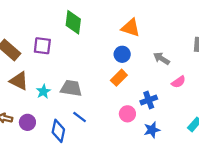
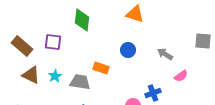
orange triangle: (131, 28) -> (135, 14), moved
orange rectangle: (119, 78) -> (101, 68), moved, turned 63
cyan star: (43, 91) -> (55, 76), moved

